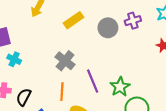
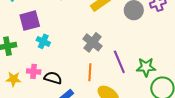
green star: (120, 87) -> (146, 67), turned 30
black semicircle: (24, 97) -> (53, 78), turned 78

